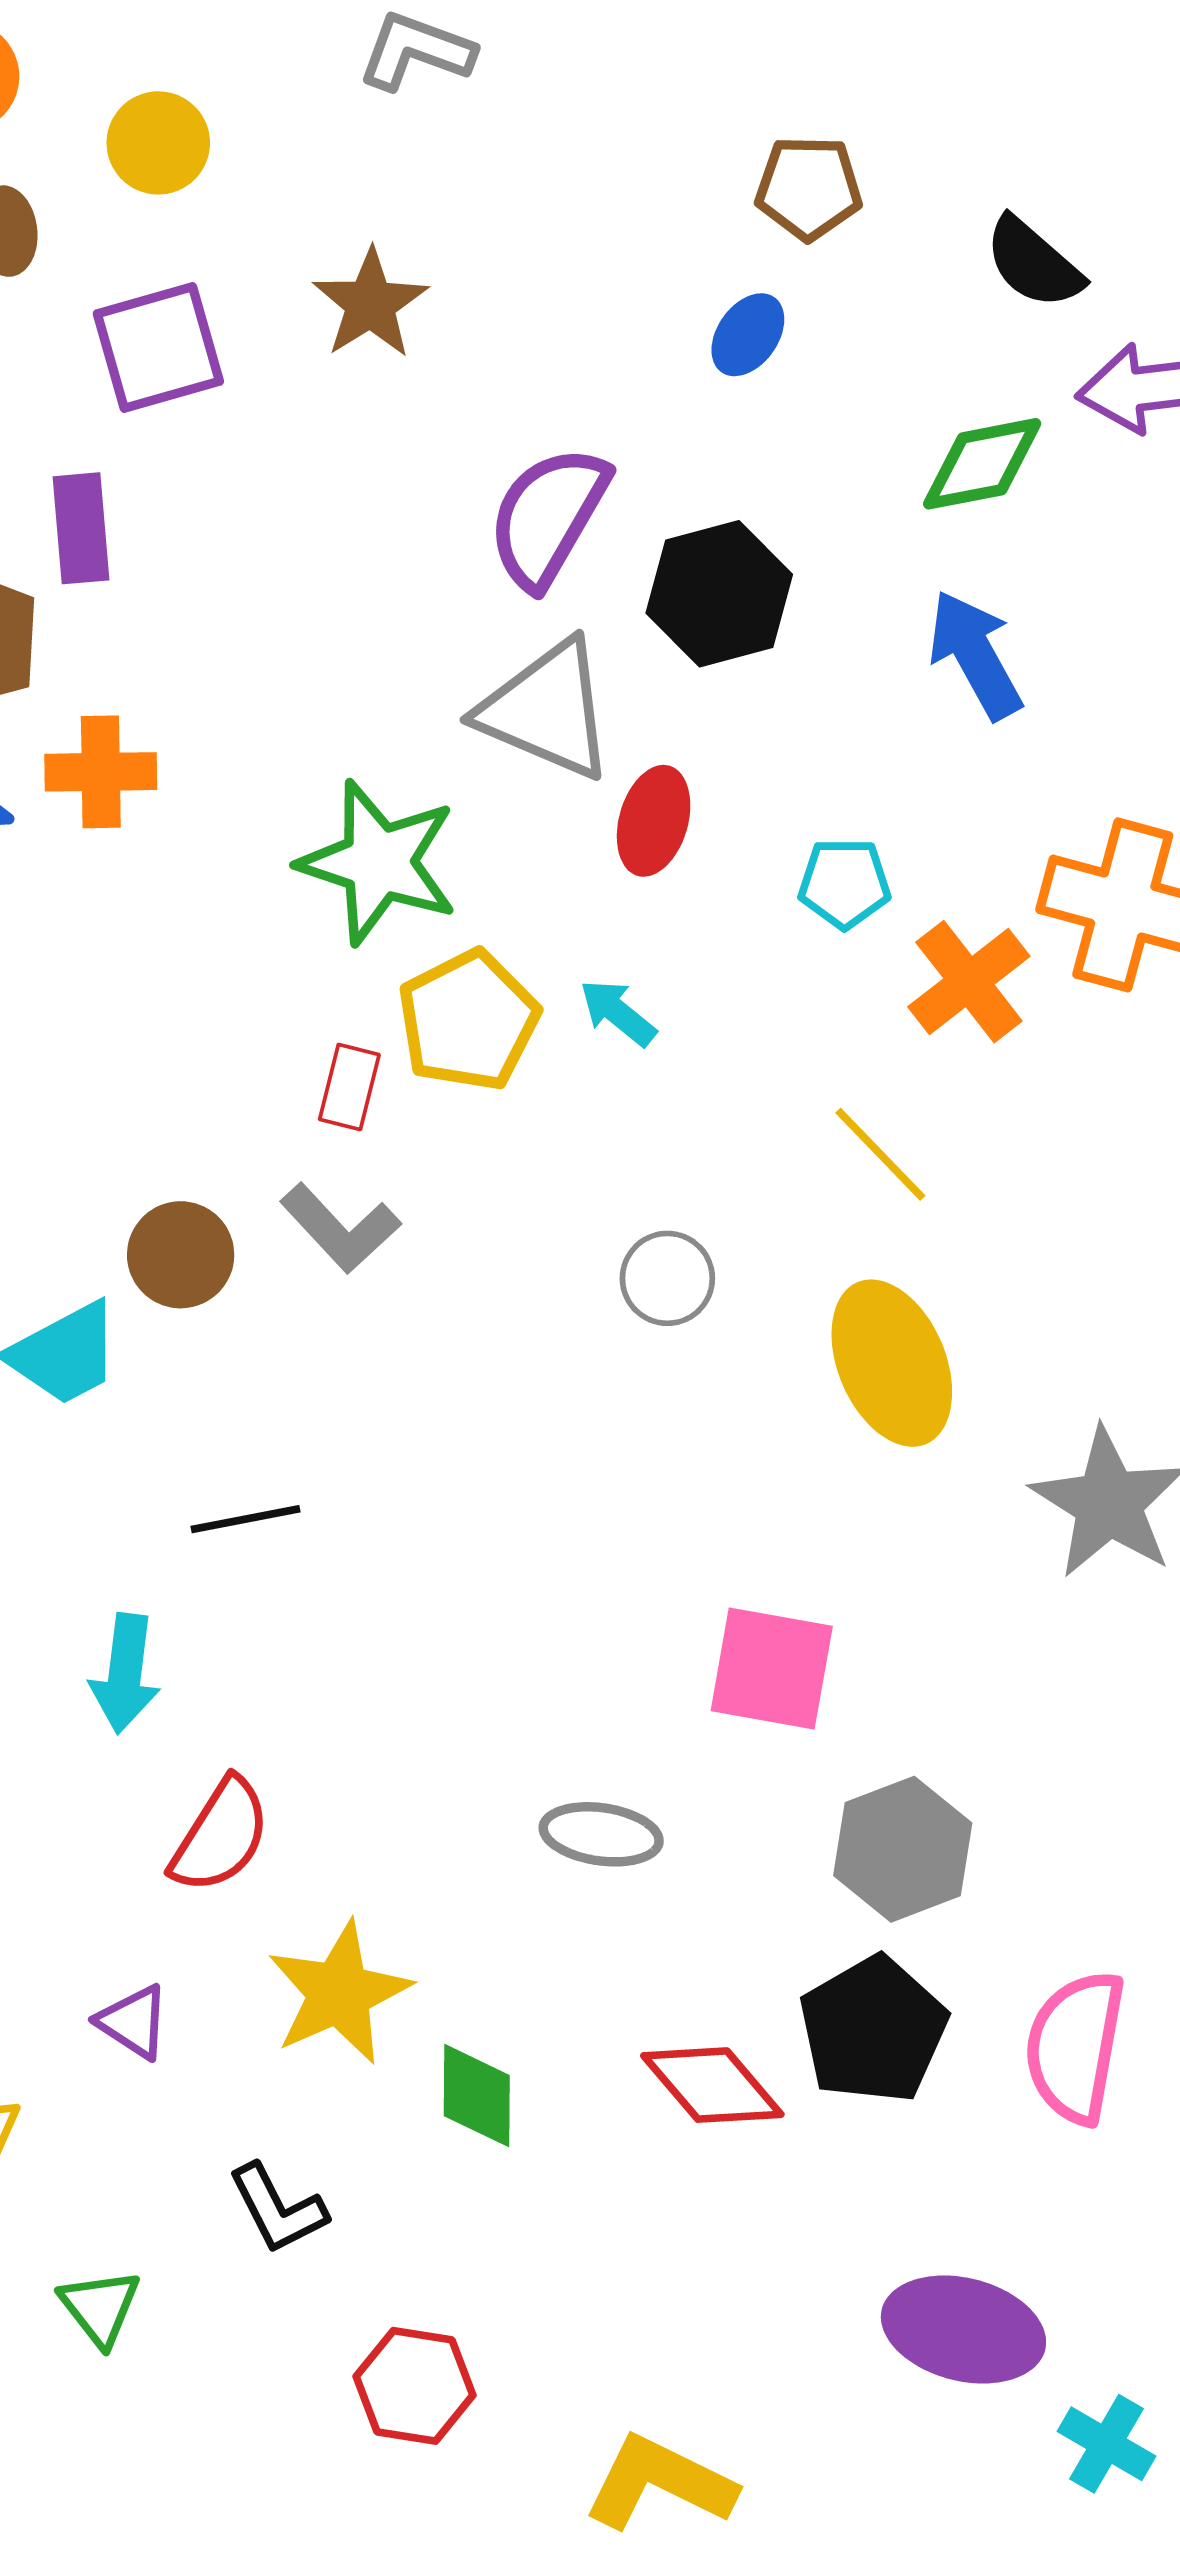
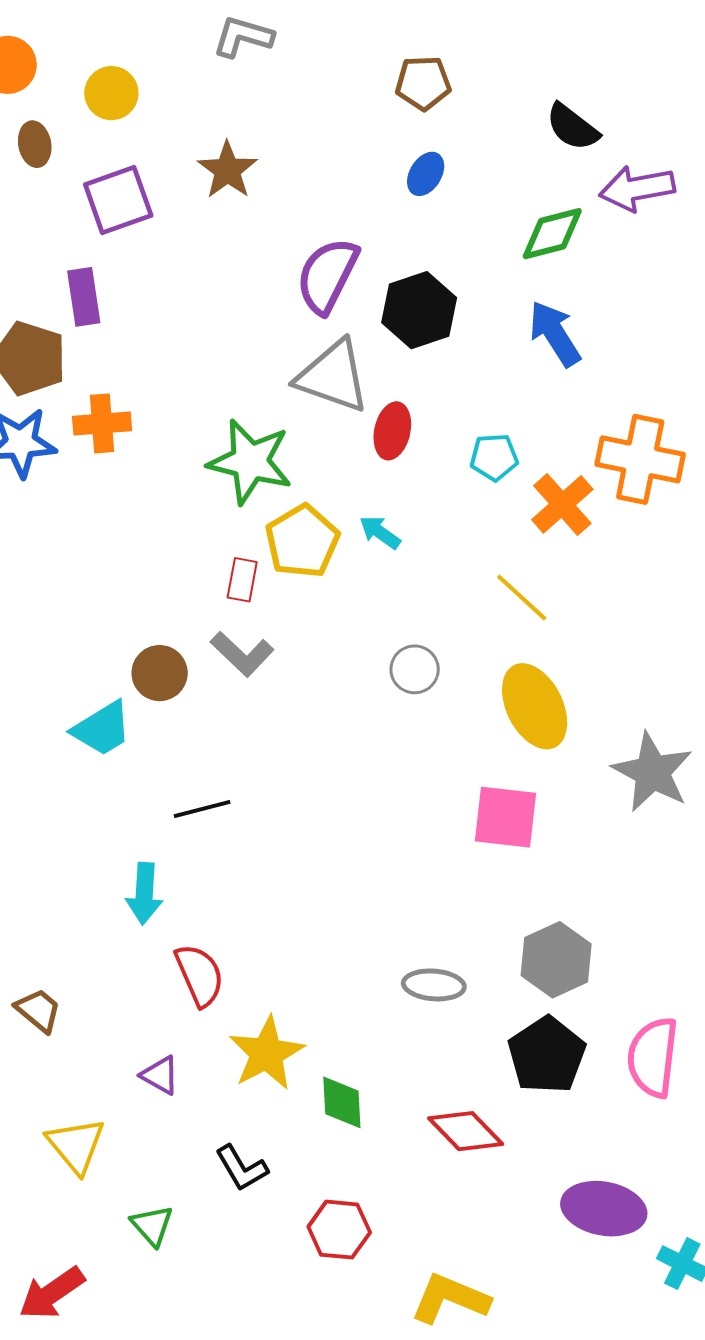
brown pentagon: (809, 188) -> (423, 83), moved
pink square: (772, 1668) -> (505, 817), moved
gray ellipse: (601, 1834) -> (434, 985), moved
red semicircle: (221, 1836) -> (200, 975), turned -52
red diamond: (712, 2085) -> (466, 1131), moved
red hexagon: (415, 2386) -> (339, 1230), moved

